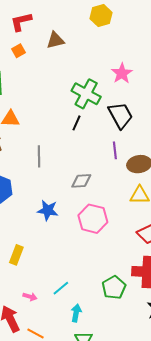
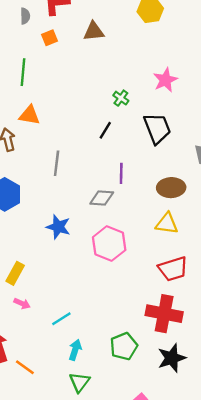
green cross: (86, 94) -> (121, 98), size x0.5
purple line: (115, 150) -> (121, 173), moved
green pentagon: (114, 287) -> (124, 346), moved
pink arrow: (30, 297) -> (22, 303), moved

